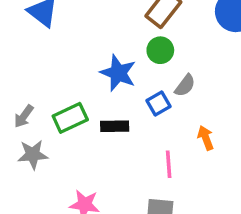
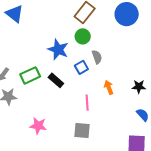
gray semicircle: (185, 86) -> (97, 57), turned -56
black rectangle: (115, 126) -> (56, 80), turned 42

